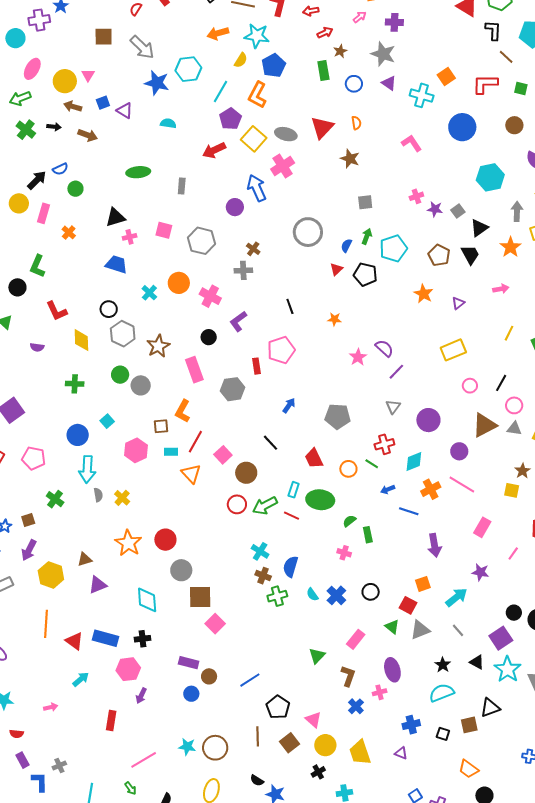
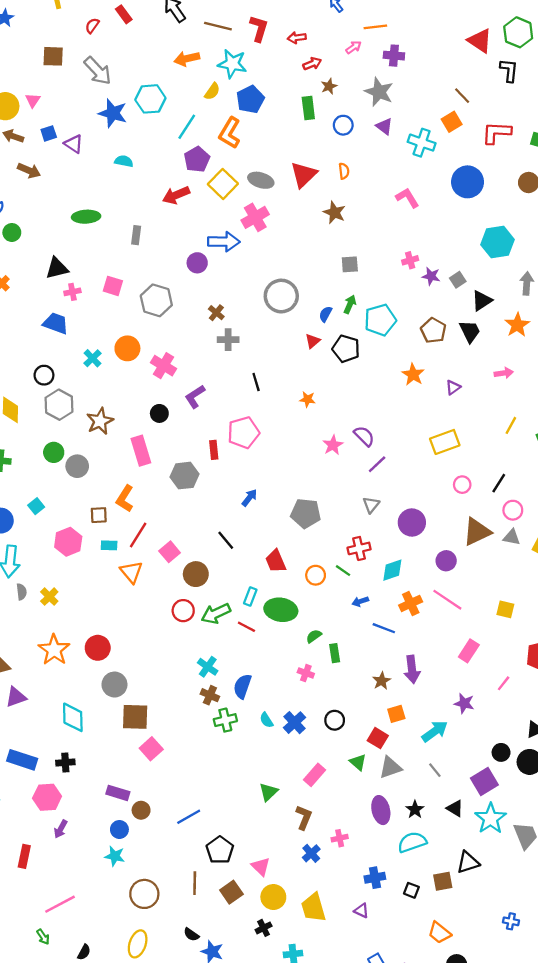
brown line: (506, 57) -> (462, 96), moved
blue arrow: (257, 188) -> (224, 242), turned 112
gray cross: (243, 270) -> (228, 340), moved
brown star: (523, 471) -> (382, 681), moved
purple ellipse: (392, 670) -> (381, 810), moved
cyan star: (187, 747) -> (115, 856), moved

